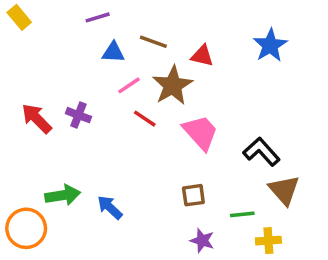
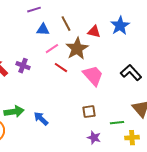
brown line: (153, 42) -> (66, 24), turned 42
blue star: (270, 45) -> (120, 26), moved
black L-shape: (261, 152) -> (131, 73), moved

